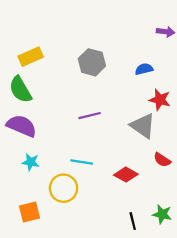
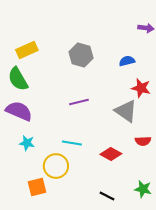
red semicircle: (162, 160) -> (143, 141), turned -35
orange square: (29, 212) -> (37, 187), moved
black line: (133, 221) -> (107, 196), moved, turned -49

